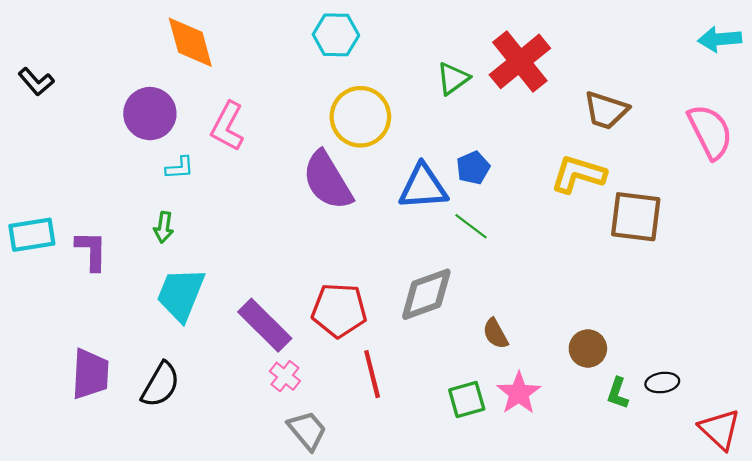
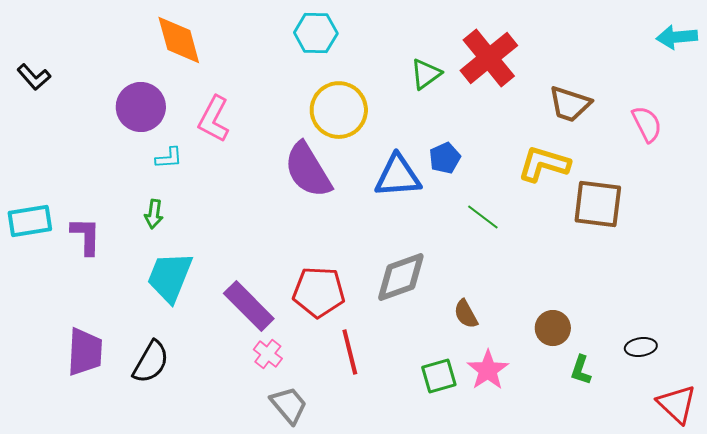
pink semicircle: (710, 132) -> (647, 124), moved, size x0.7
green line: (471, 226) -> (483, 217), moved
black ellipse: (662, 383) -> (641, 347), moved

